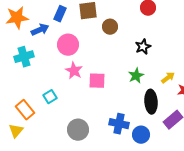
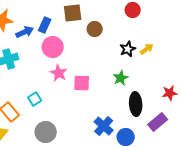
blue rectangle: (60, 14) -> (45, 25), moved
yellow arrow: (168, 78) -> (147, 49), moved
blue cross: (119, 124) -> (104, 126), turned 30
gray circle: (78, 130) -> (46, 132), moved

